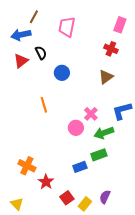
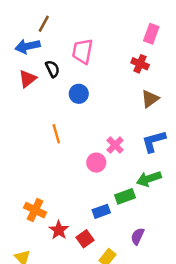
pink trapezoid: (67, 27) -> (83, 51), moved
brown triangle: (106, 77) -> (150, 99), moved
green arrow: (104, 133) -> (149, 179), moved
purple semicircle: (105, 197) -> (138, 236), moved
red square: (67, 198) -> (85, 239), moved

